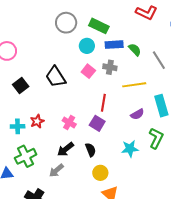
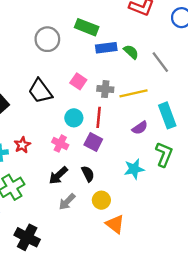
gray circle: (66, 23) -> (47, 39), moved
cyan circle: (87, 46) -> (74, 118), moved
gray cross: (110, 67) -> (105, 89), moved
gray arrow: (56, 170) -> (67, 202), moved

